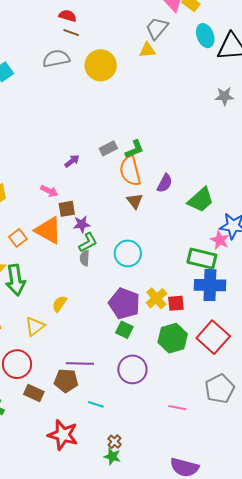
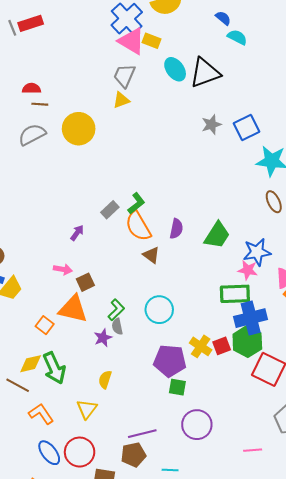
purple star: (82, 224) -> (103, 338), moved
green hexagon: (173, 338) -> (247, 342), moved

